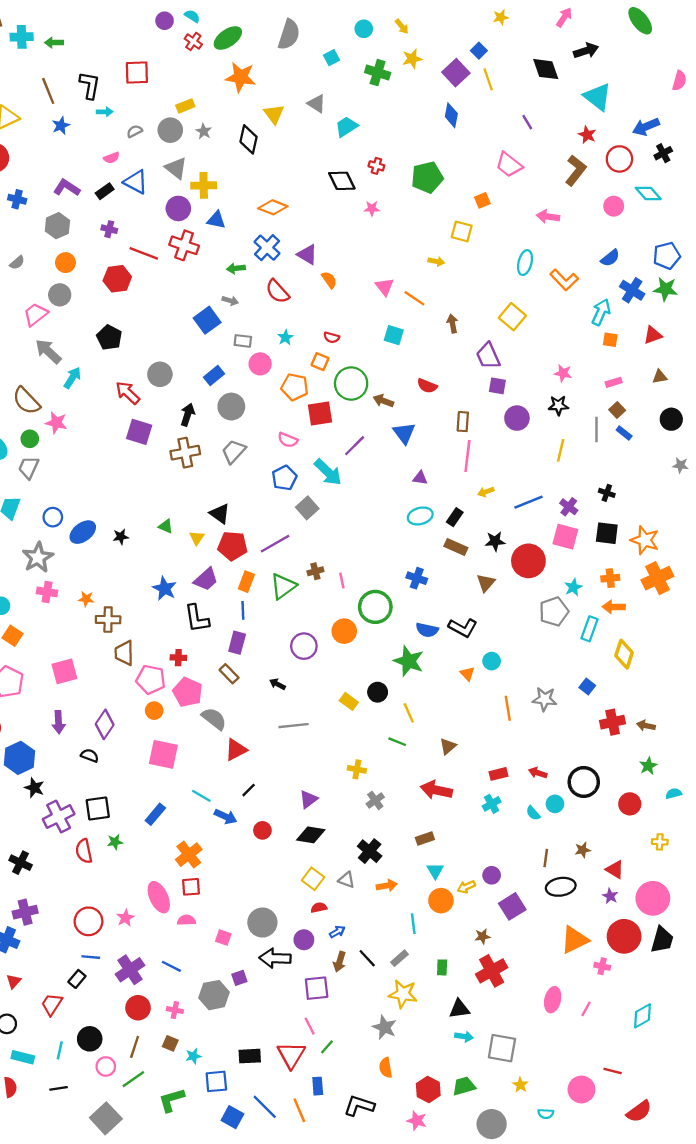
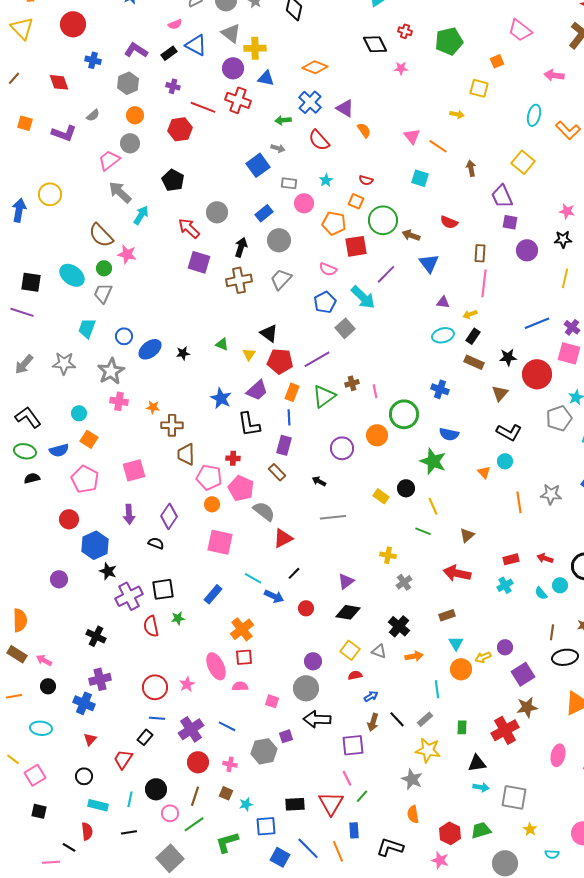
yellow arrow: (486, 492) -> (470, 314), moved
black L-shape: (463, 628) -> (509, 432), moved
brown star: (482, 936) -> (527, 707), moved, size x1.5
purple circle: (304, 940) -> (313, 661), moved

